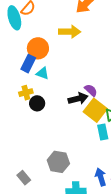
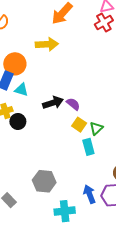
black arrow: (78, 99) -> (53, 103), moved
yellow square: (95, 110) -> (79, 125), size x0.6

